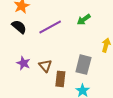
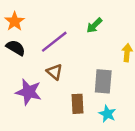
purple star: (23, 63) -> (29, 92), size x1.5
brown triangle: (45, 66) -> (54, 72), moved

